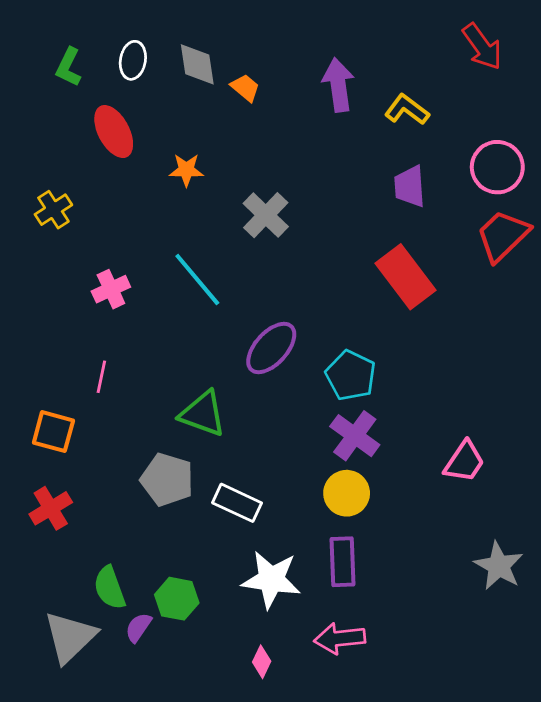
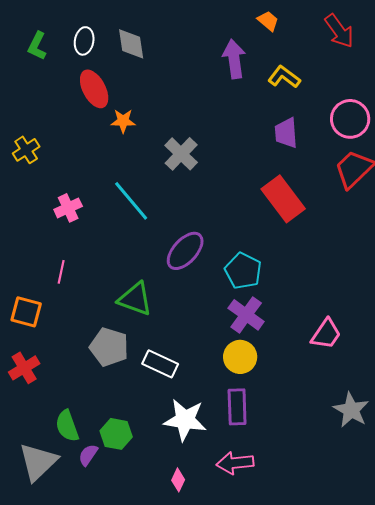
orange trapezoid: (245, 88) -> (268, 21), moved
red ellipse: (114, 132) -> (94, 89), moved

